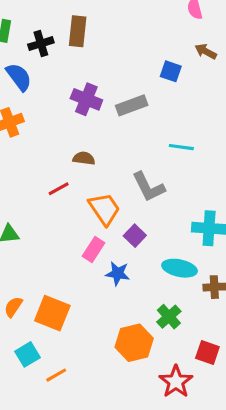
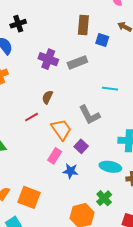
brown rectangle: (78, 31) -> (83, 25), moved
brown semicircle: (84, 158) -> (47, 97), turned -72

